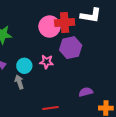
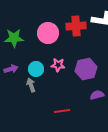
pink circle: (49, 27) -> (48, 33), moved
purple hexagon: (71, 48) -> (86, 69), moved

